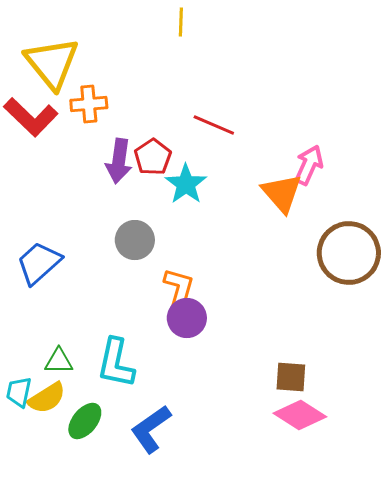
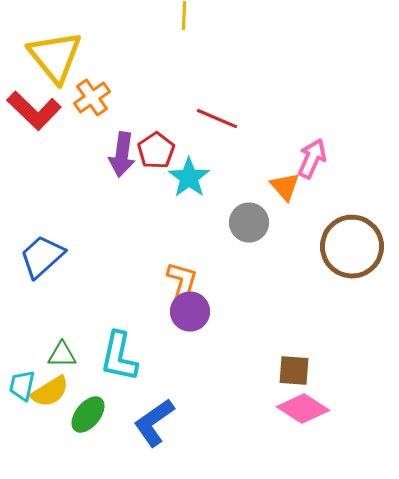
orange cross: (89, 104) -> (92, 98), turned -30
orange triangle: (282, 193) -> (285, 187), size x0.7
gray circle: (135, 240) -> (249, 223), moved

